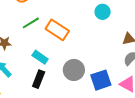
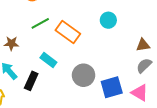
cyan circle: (103, 12) -> (108, 20), moved
black rectangle: (39, 79) -> (31, 81), moved

